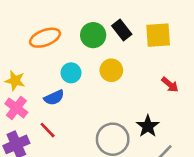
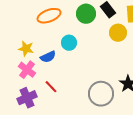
yellow circle: (111, 70) -> (118, 33), moved
blue semicircle: (54, 98) -> (48, 57), moved

